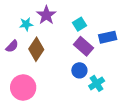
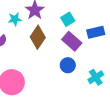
brown diamond: (36, 49) -> (38, 37), moved
cyan cross: (97, 83) -> (96, 77), moved

